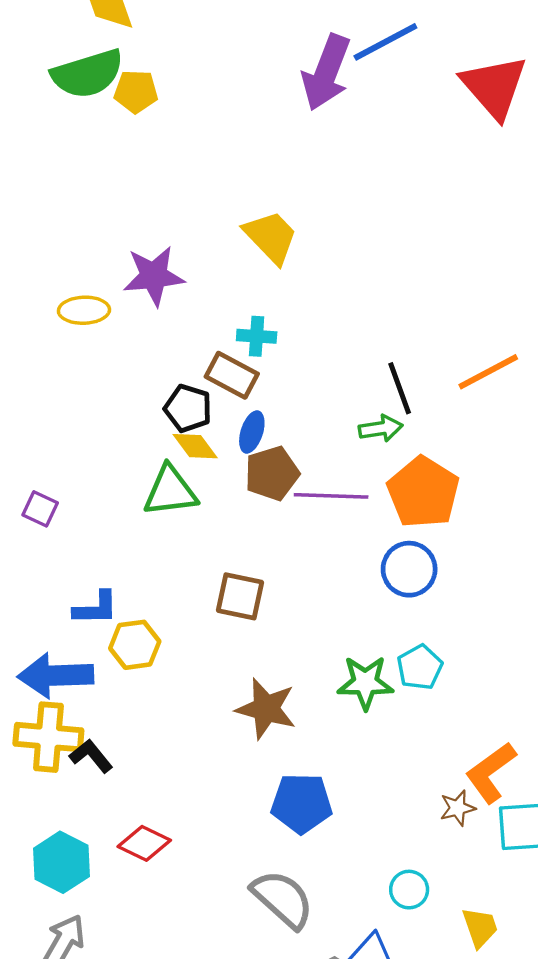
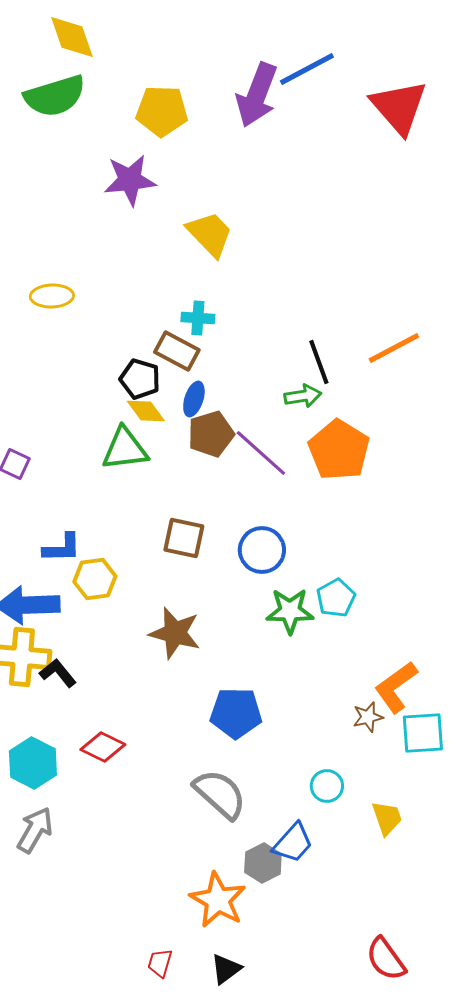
yellow pentagon: (136, 91) -> (162, 111), moved, size x1.4
purple star: (154, 276) -> (130, 180), moved
purple line: (331, 496) -> (261, 453), turned 40
blue circle: (409, 569) -> (262, 550), moved
brown star: (266, 709) -> (175, 633), moved

